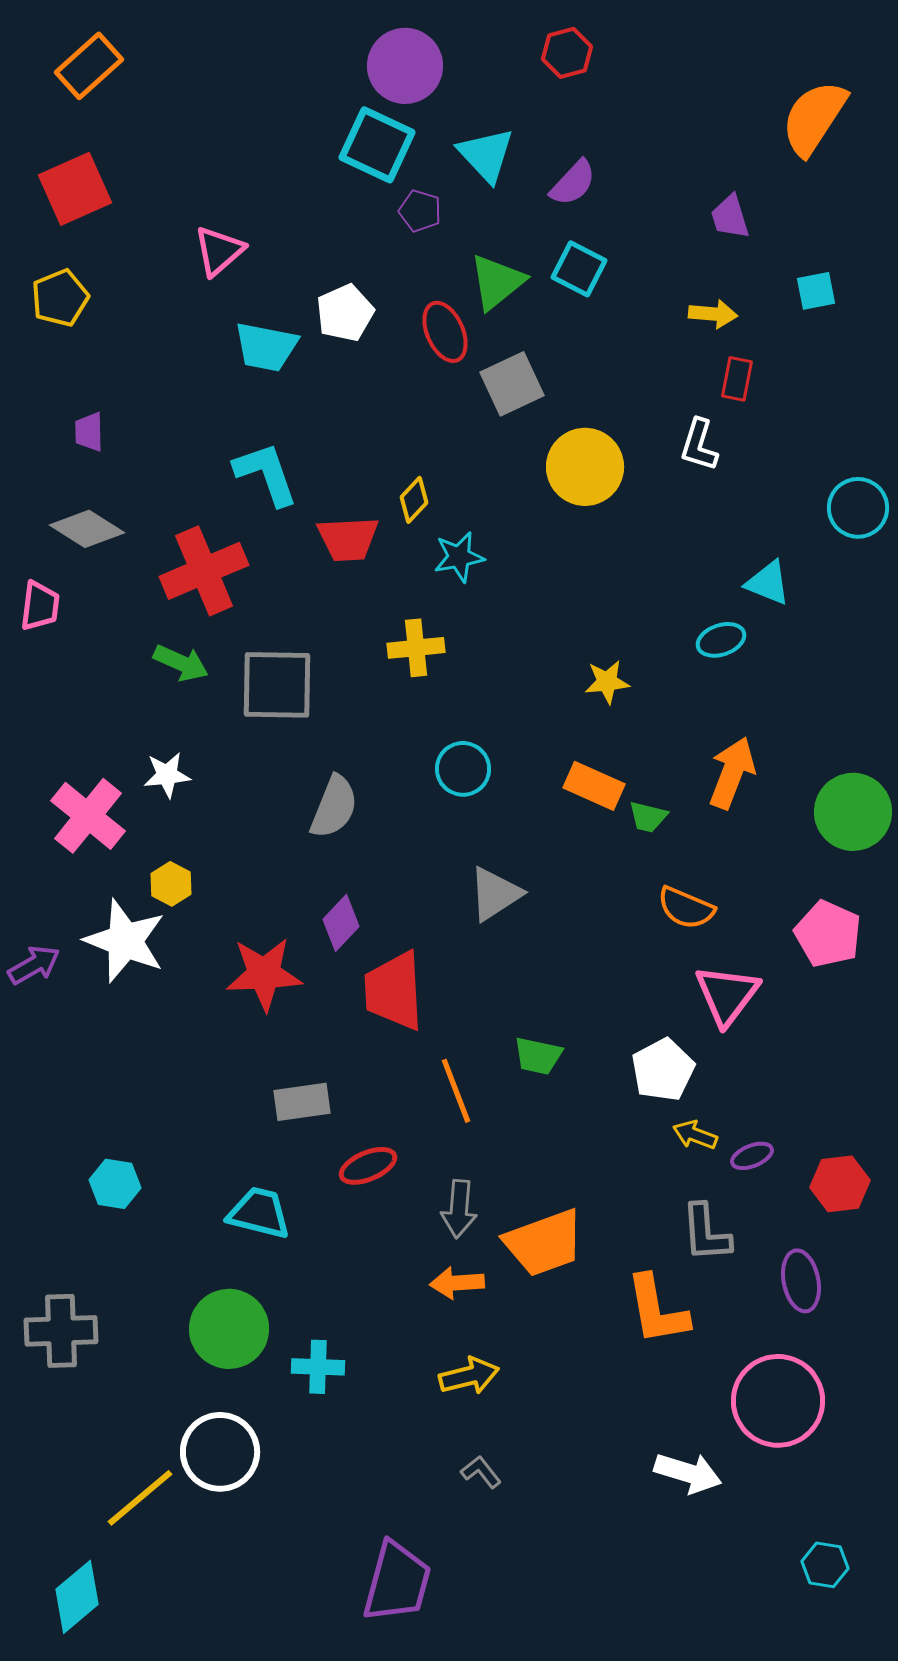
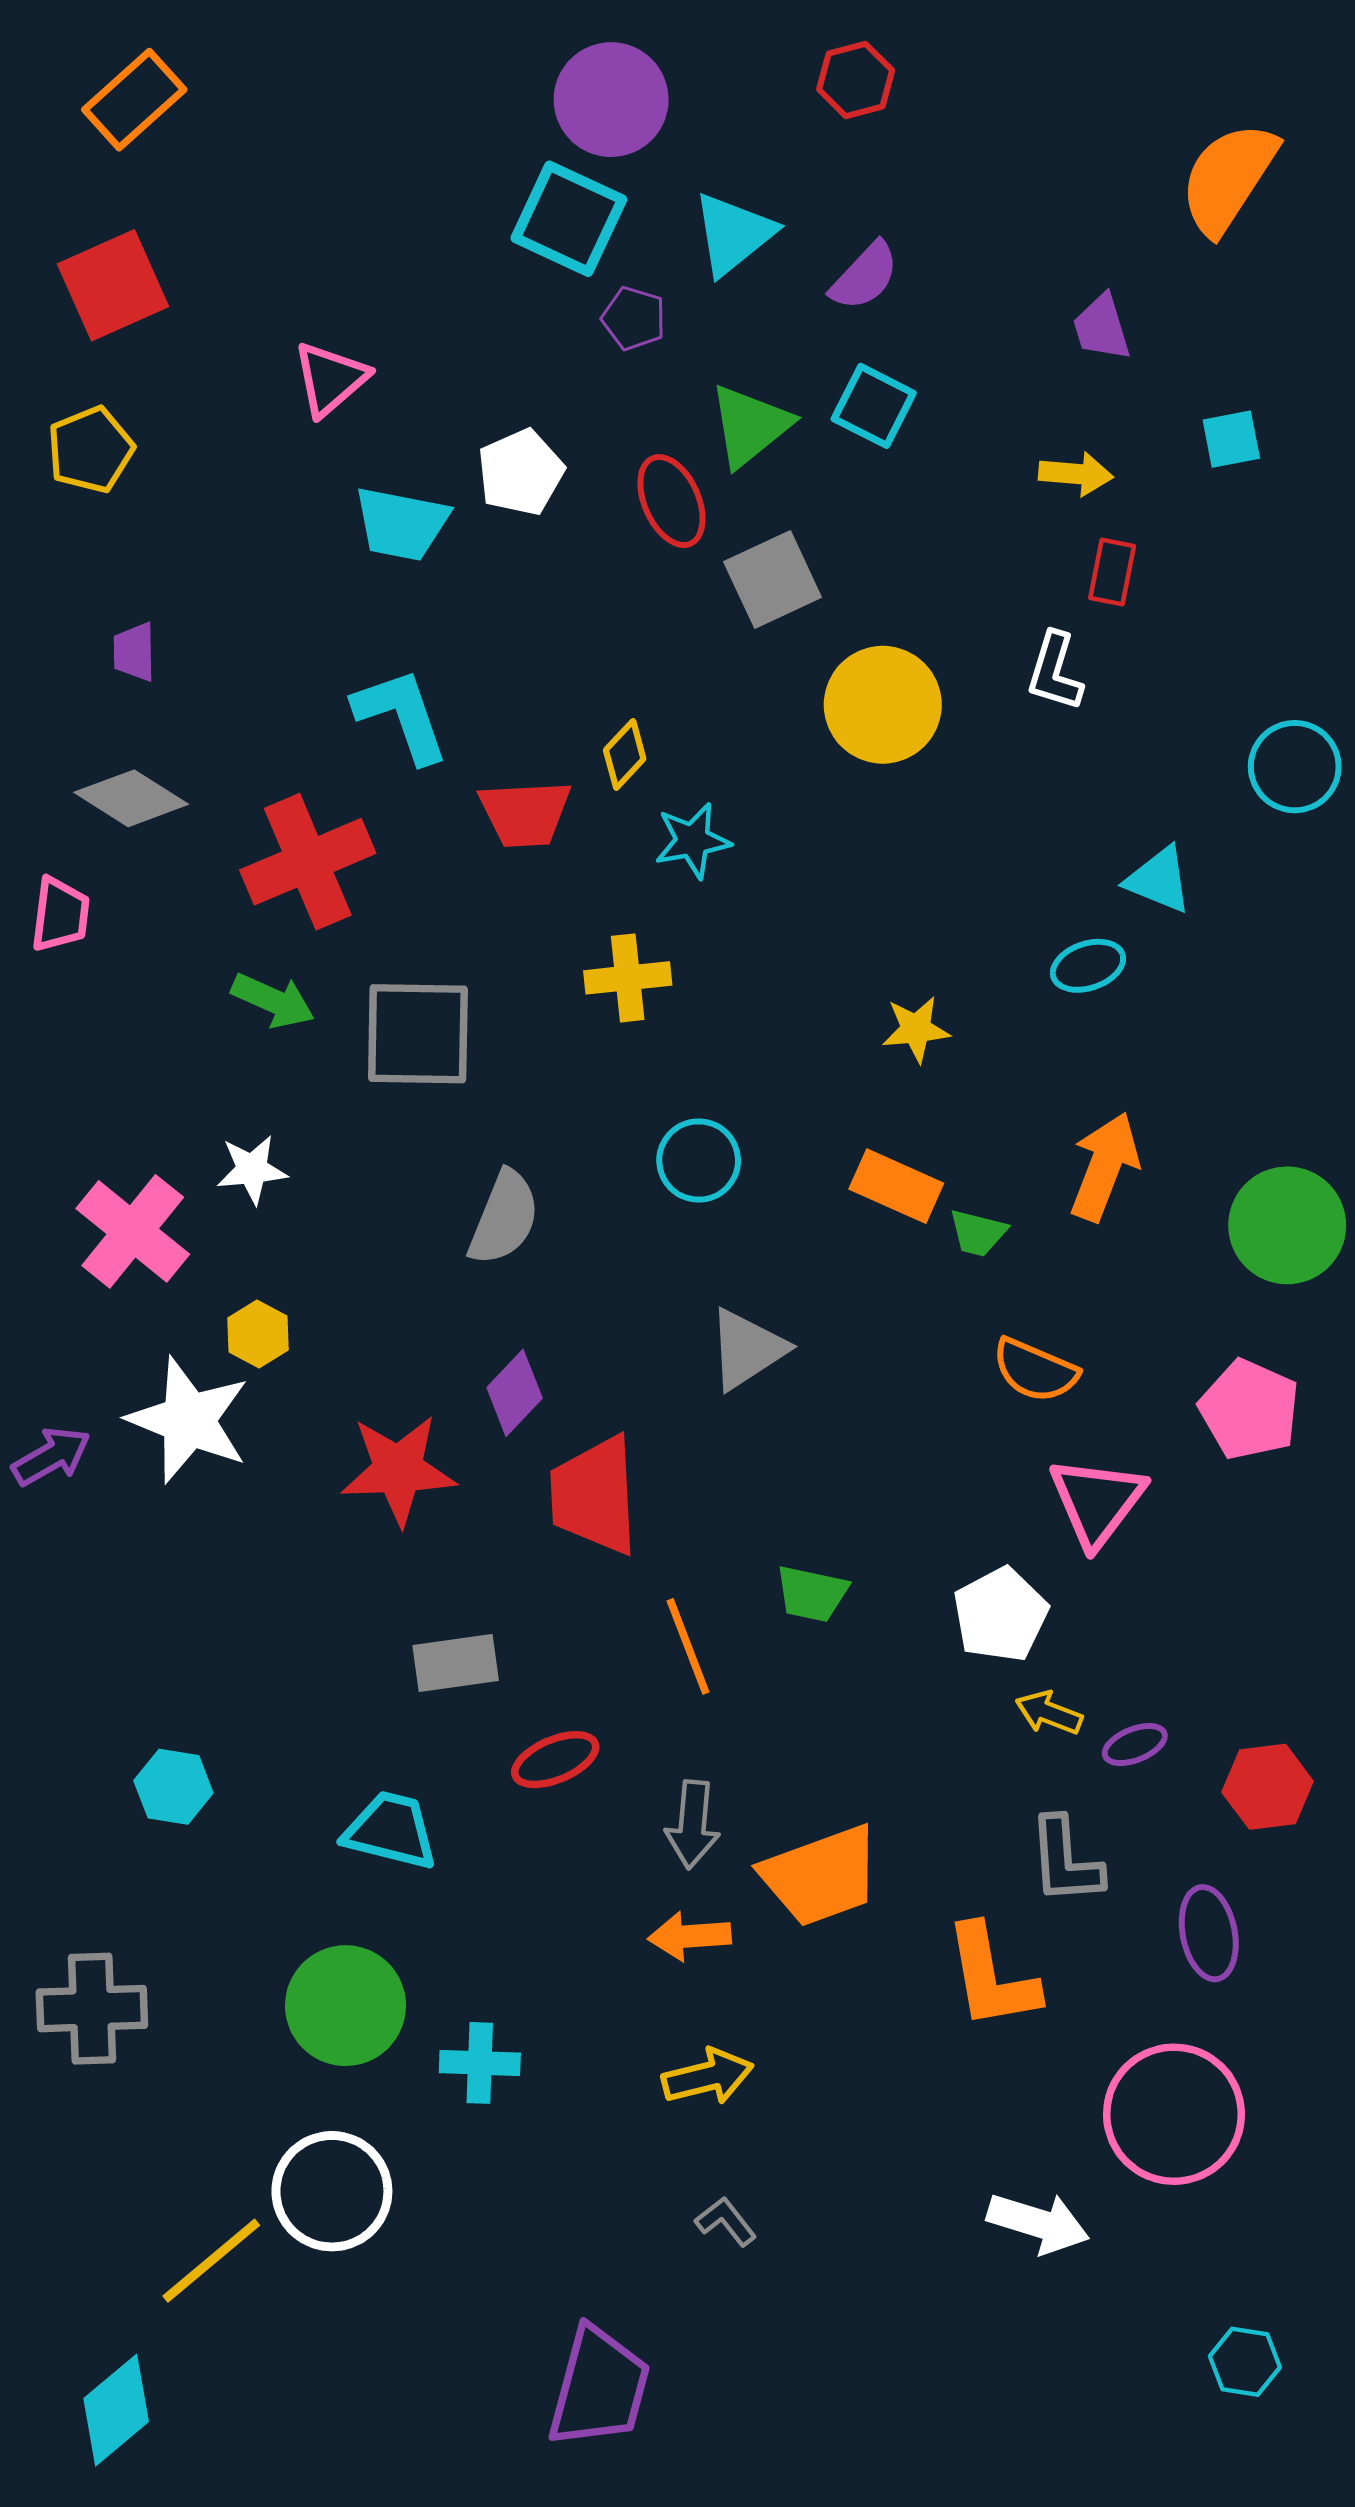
cyan triangle: (486, 155) -> (733, 234), turned 34

